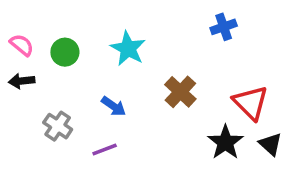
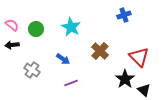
black triangle: (270, 144) -> (144, 90), moved
purple line: (105, 150) -> (71, 83), moved

